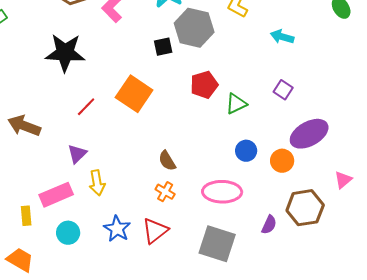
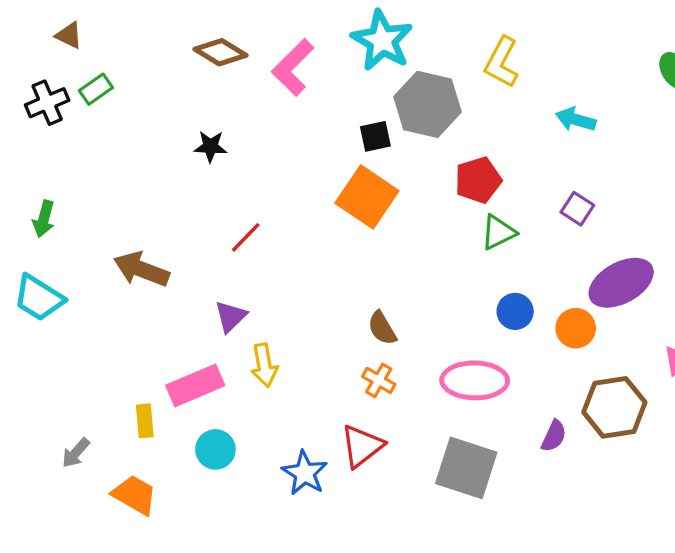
black star: (65, 53) -> (210, 146), size x0.5
red pentagon: (204, 85) -> (478, 180), moved
orange square: (134, 94) -> (367, 197), moved
blue star: (117, 229) -> (305, 473), moved

